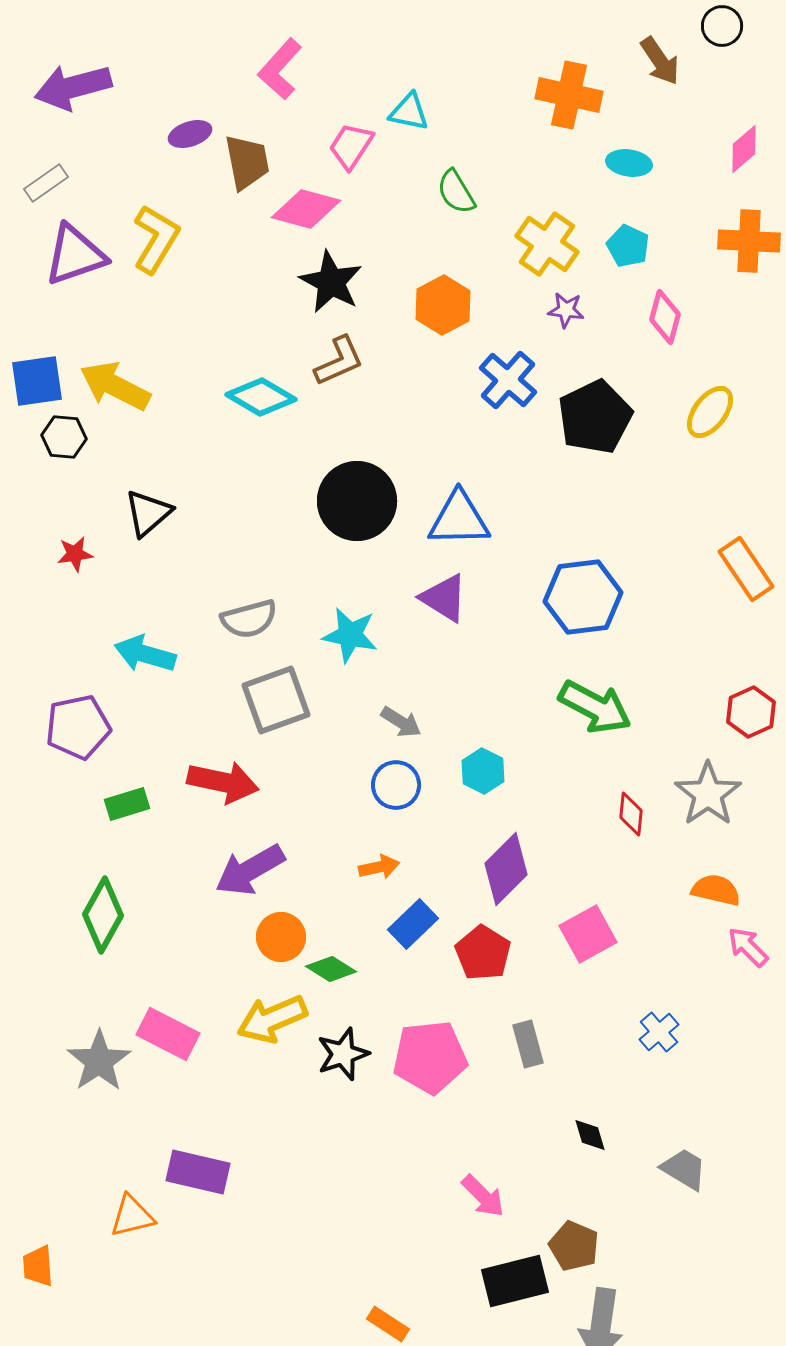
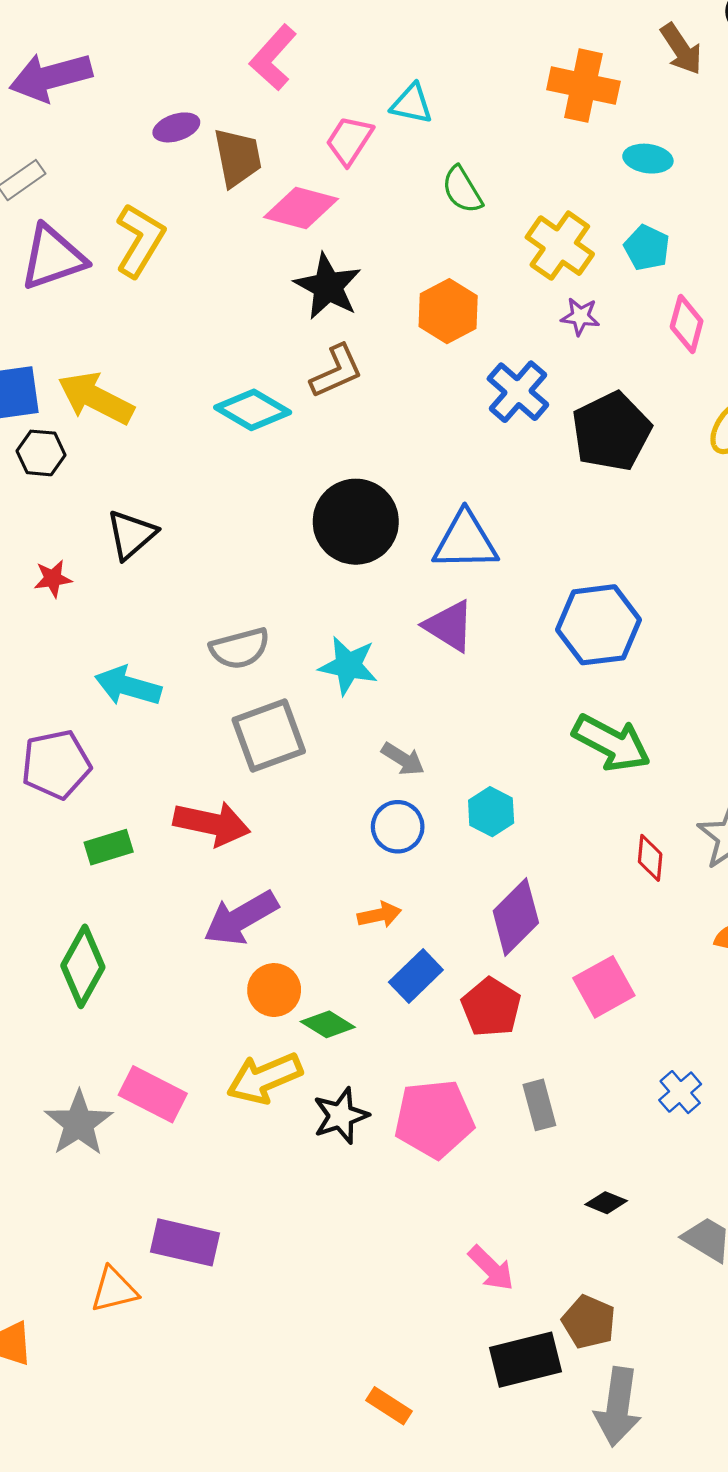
black diamond: (590, 1135) -> (606, 1203), turned -51

